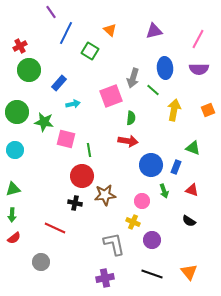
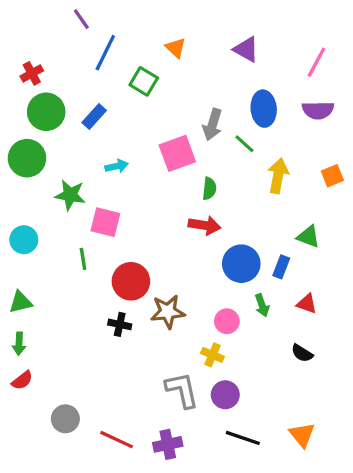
purple triangle: (154, 31) -> (246, 49), turned 42
blue rectangle: (59, 83) -> (94, 117), moved
green circle: (17, 112) -> (27, 158), moved
green line: (89, 150) -> (83, 259), moved
red line: (55, 228) -> (117, 440), moved
purple circle: (152, 240) -> (225, 395), moved

